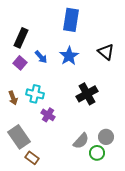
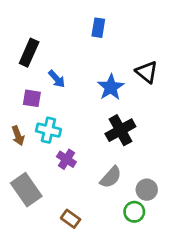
blue rectangle: (71, 20) -> (98, 28), size x0.6
blue star: (69, 56) -> (111, 87), moved
purple square: (20, 63) -> (32, 98), moved, turned -32
gray semicircle: (81, 141) -> (111, 177), moved
brown rectangle: (32, 158) -> (71, 219), moved

